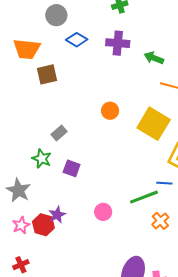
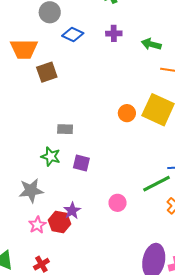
purple cross: (118, 43) -> (114, 33), size x0.7
orange circle: (110, 111) -> (127, 113), moved
gray rectangle: (59, 133) -> (65, 129), turned 49
gray star: (18, 190) -> (31, 191), turned -30

